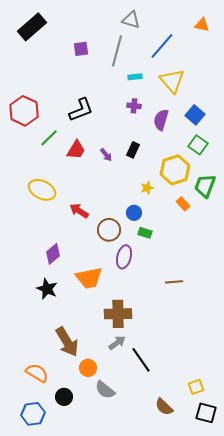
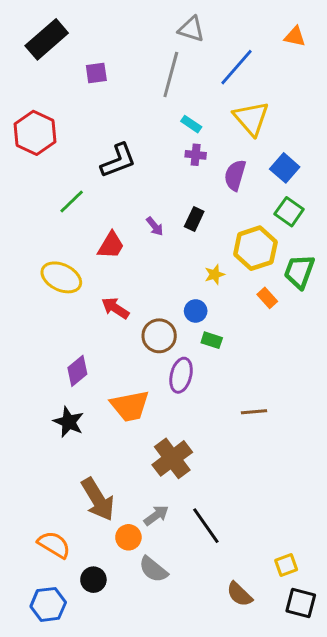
purple square: (81, 49) -> (96, 73), moved
cyan rectangle: (135, 77) -> (191, 124), moved, turned 40
red hexagon: (24, 111) -> (35, 133), moved
red trapezoid: (76, 150) -> (111, 245), moved
brown cross: (118, 314) -> (172, 458), turned -36
gray arrow: (117, 343) -> (156, 515), moved

